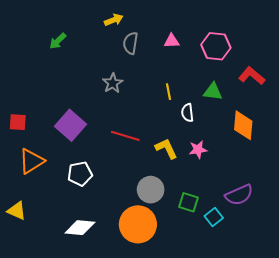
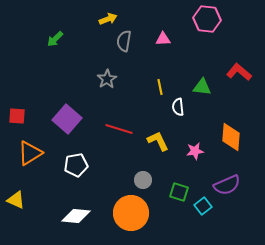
pink hexagon: (216, 46) -> (207, 19), moved
orange diamond: (243, 125) -> (231, 137), moved
pink star: (198, 150) -> (195, 151), moved
gray circle: (151, 190) -> (143, 180), size x0.7

